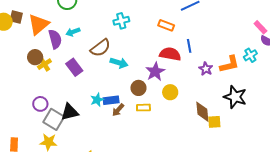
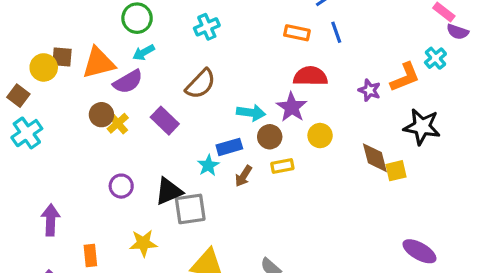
cyan cross: (121, 21) -> (207, 27), moved
orange triangle: (38, 24) -> (99, 63), turned 35
cyan arrow: (73, 32) -> (144, 52), moved
purple semicircle: (55, 39) -> (128, 82), turned 84
blue line: (189, 46) -> (336, 32), moved
cyan arrow: (119, 63) -> (251, 113), moved
blue rectangle: (111, 100) -> (229, 147), moved
gray square: (54, 119) -> (190, 209), moved, turned -30

